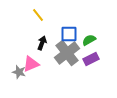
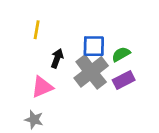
yellow line: (38, 15) -> (37, 30), moved, turned 48
gray star: (19, 72) -> (34, 120), moved

